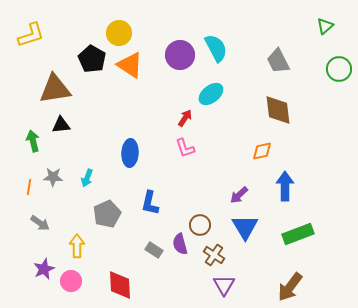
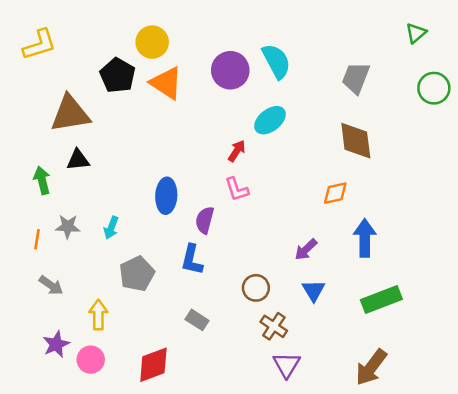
gray trapezoid: (278, 61) -> (356, 78), turned 48
blue triangle: (245, 227) -> (314, 290), size x0.7
purple semicircle: (180, 244) -> (205, 220), moved, turned 30
red diamond: (120, 285) -> (153, 365), turned 72

